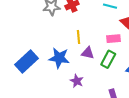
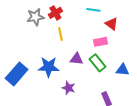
yellow line: (78, 37) -> (60, 34), moved
green rectangle: (108, 59) -> (98, 63), turned -60

